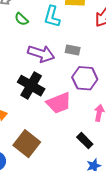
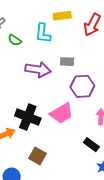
black cross: (31, 86) -> (28, 117), moved
brown square: (27, 144) -> (37, 156), size x0.7

